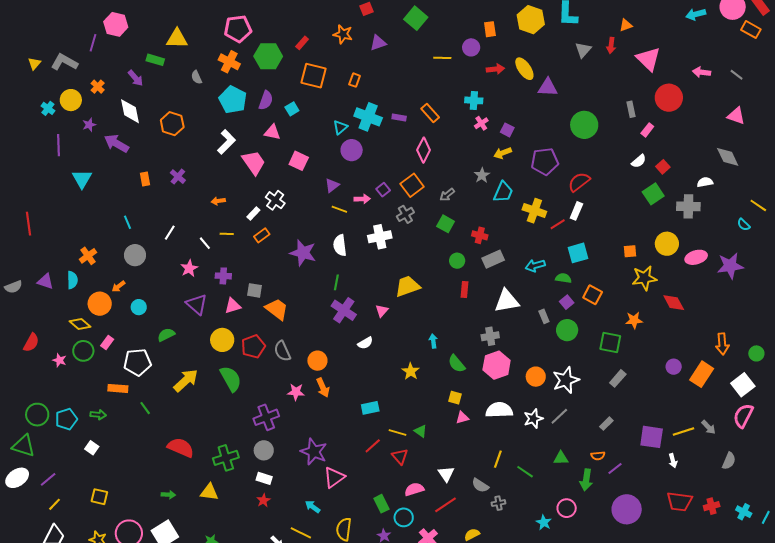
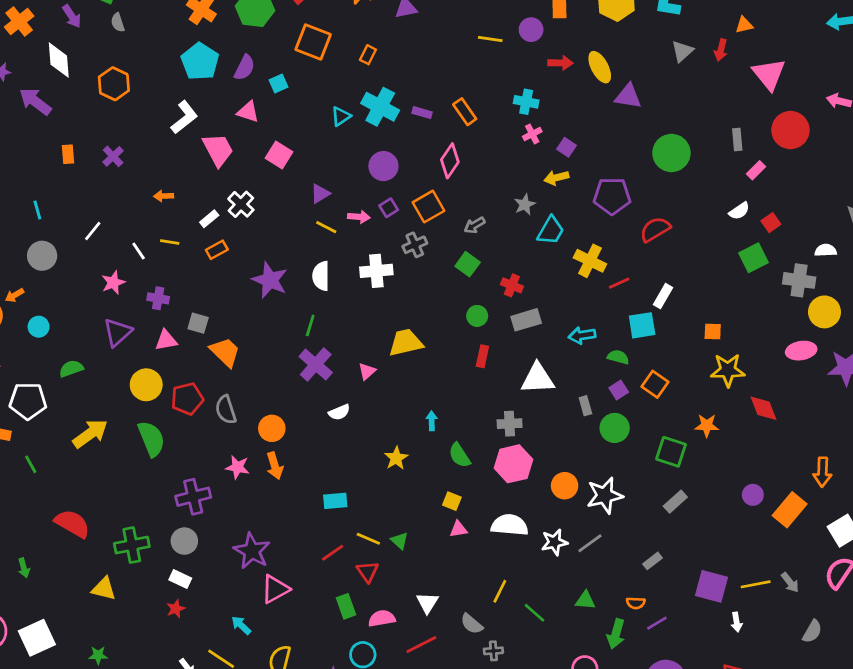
gray semicircle: (197, 77) -> (118, 22), moved
orange cross: (98, 87) -> (19, 22), size x1.5
purple circle: (352, 150) -> (383, 166), moved
white rectangle: (576, 211) -> (663, 296), moved
yellow circle: (667, 244) -> (824, 312), moved
purple triangle: (197, 304) -> (118, 332), turned 30
green arrow: (168, 495) -> (24, 568), moved, turned 64
green rectangle: (381, 504) -> (346, 606), moved

